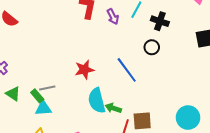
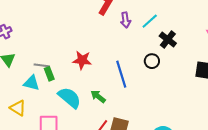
green rectangle: (37, 96) -> (49, 74), moved
cyan semicircle: (97, 101) -> (69, 98), moved, turned 125
green arrow: (113, 108) -> (98, 96), moved

